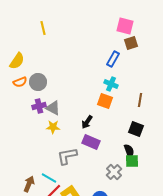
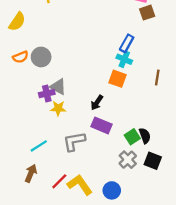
blue rectangle: (113, 59) -> (127, 43), moved
yellow semicircle: (17, 61) -> (17, 22), moved
purple cross: (39, 106) -> (47, 93), moved
black square: (136, 129) -> (153, 161), moved
green square: (132, 161) -> (132, 137), moved, turned -32
cyan line: (49, 178) -> (39, 146), moved, turned -63

